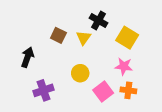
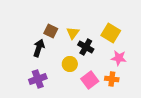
black cross: (99, 20) -> (86, 47), moved
black arrow: (27, 57) -> (39, 48), moved
pink star: (124, 66) -> (119, 58), moved

